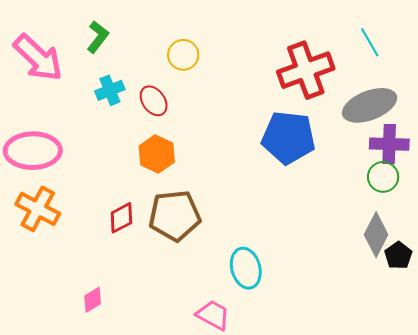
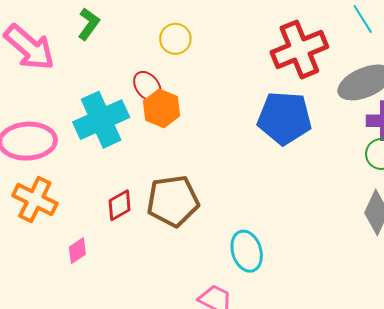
cyan cross: (110, 90) -> (101, 120), moved, size x1.8
orange hexagon: (157, 154) -> (162, 108), moved
pink diamond: (93, 300) -> (77, 251), moved

